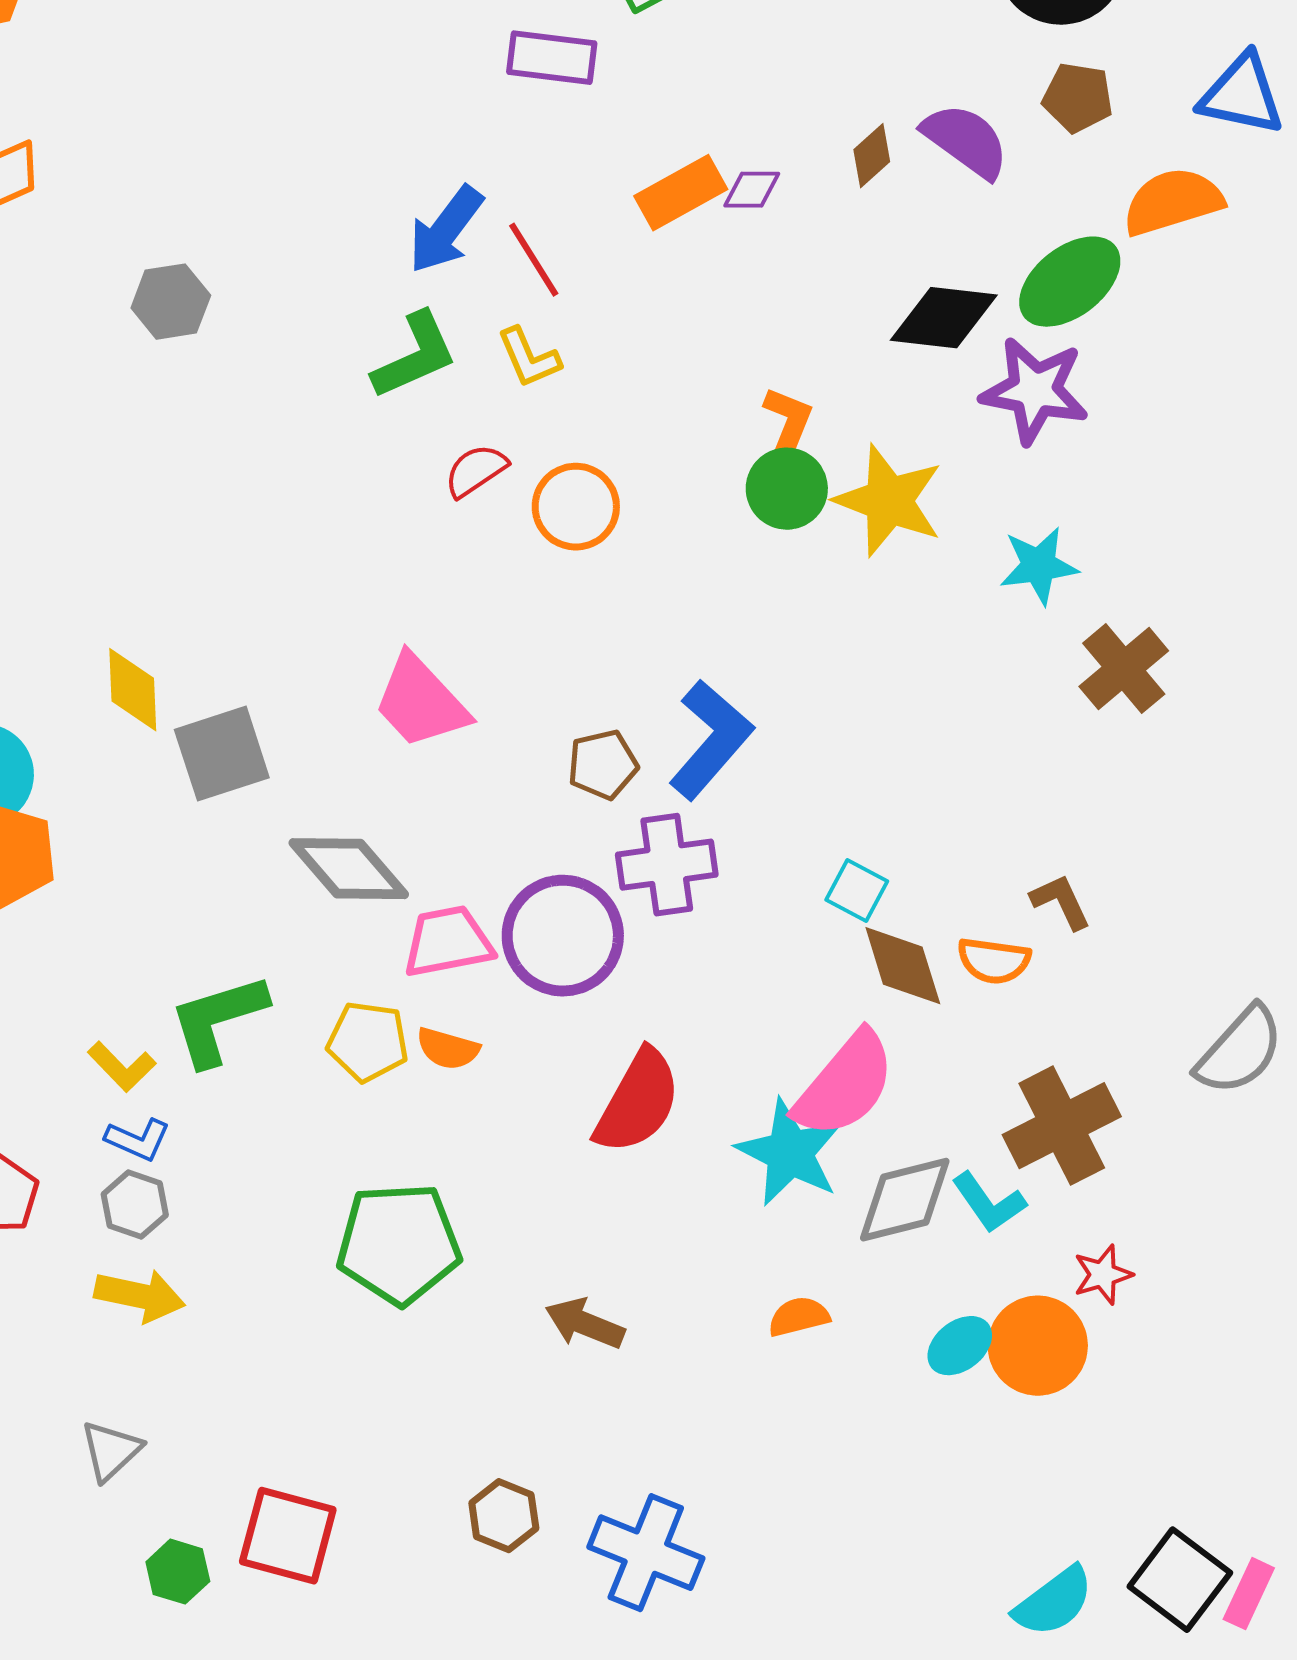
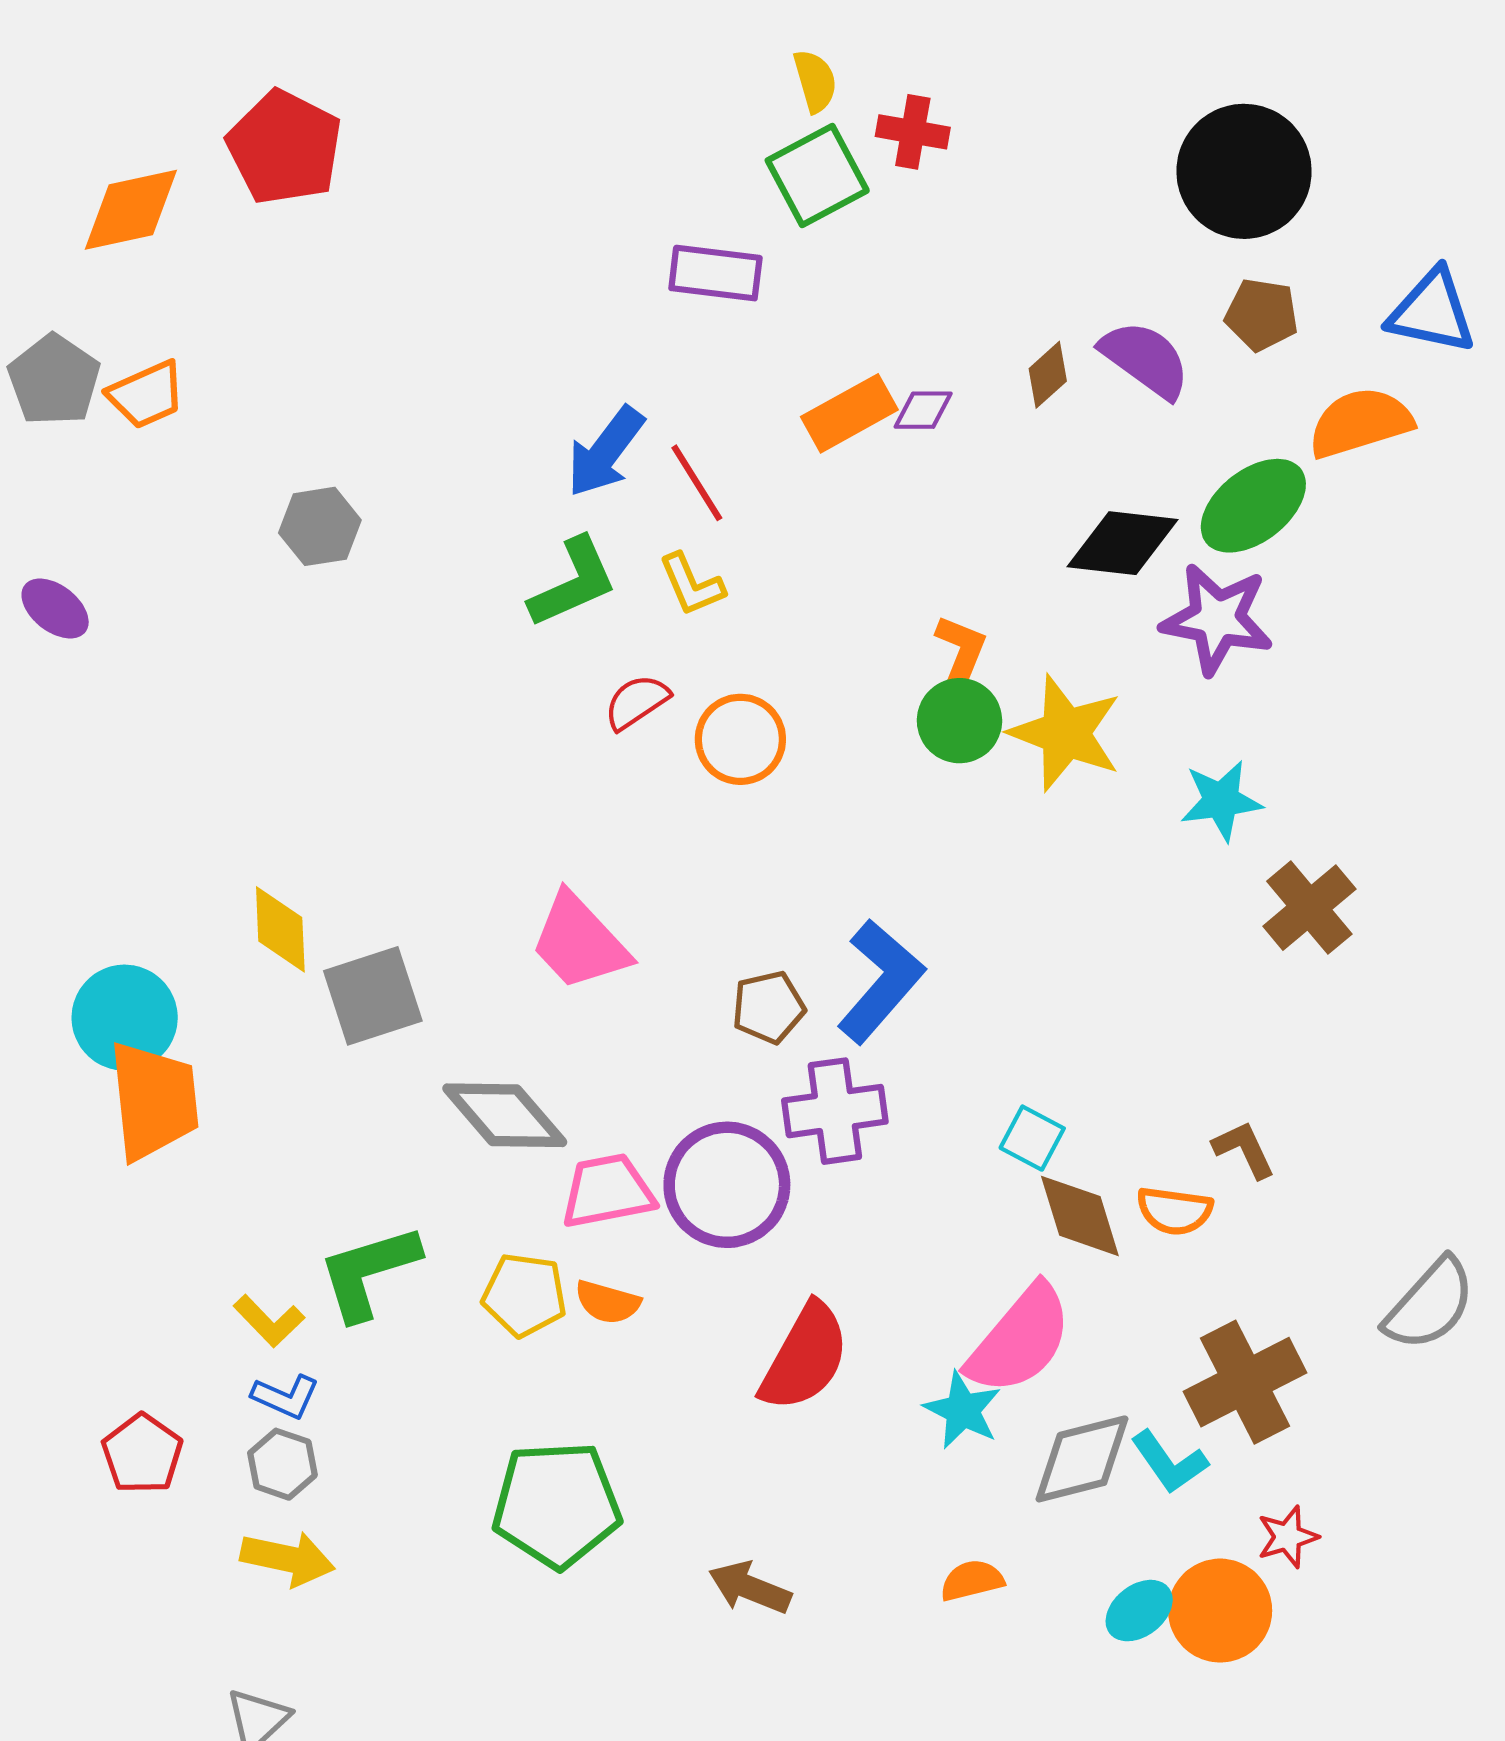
cyan star: (790, 1153) -> (963, 1410), size x0.7

